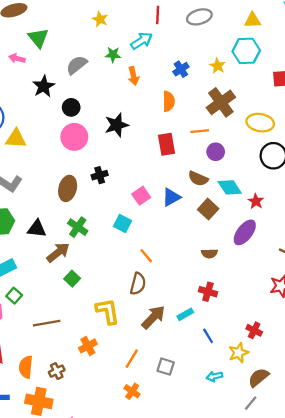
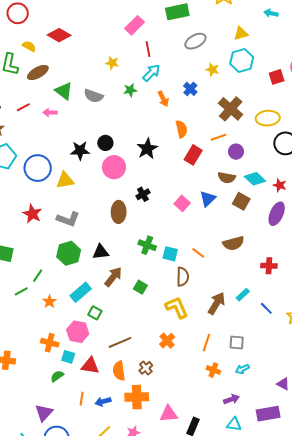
red line: (158, 15) -> (148, 49), moved
gray semicircle: (77, 65) -> (94, 96), moved, turned -108
yellow star: (217, 66) -> (212, 70), moved
orange arrow: (133, 76) -> (163, 99), moved
black star: (44, 86) -> (80, 151), moved, turned -30
orange semicircle: (169, 101) -> (181, 129), moved
red rectangle: (167, 144) -> (193, 155), turned 54
cyan square: (122, 224) -> (170, 254), moved
green cross: (78, 227) -> (147, 245), moved
brown arrow: (58, 252) -> (113, 277), moved
brown semicircle: (209, 253) -> (233, 243), moved, size x1.5
brown semicircle: (138, 284) -> (183, 277), moved
red cross: (208, 292) -> (269, 266), moved
brown line: (47, 323) -> (120, 342), moved
cyan arrow: (214, 376) -> (242, 369), moved

